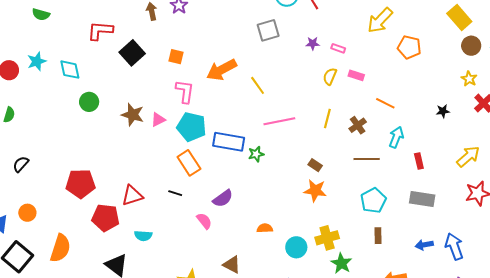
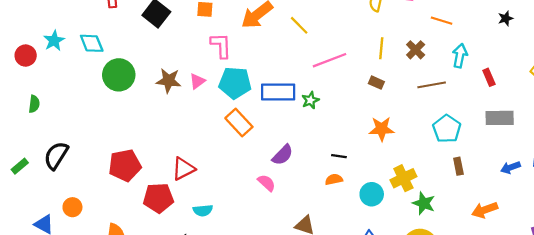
green circle: (89, 102) -> (119, 75), size x1.5
black semicircle: (21, 164) -> (56, 156), size x1.5
brown rectangle: (315, 165) -> (376, 83), moved
black line: (175, 193) -> (339, 156), moved

